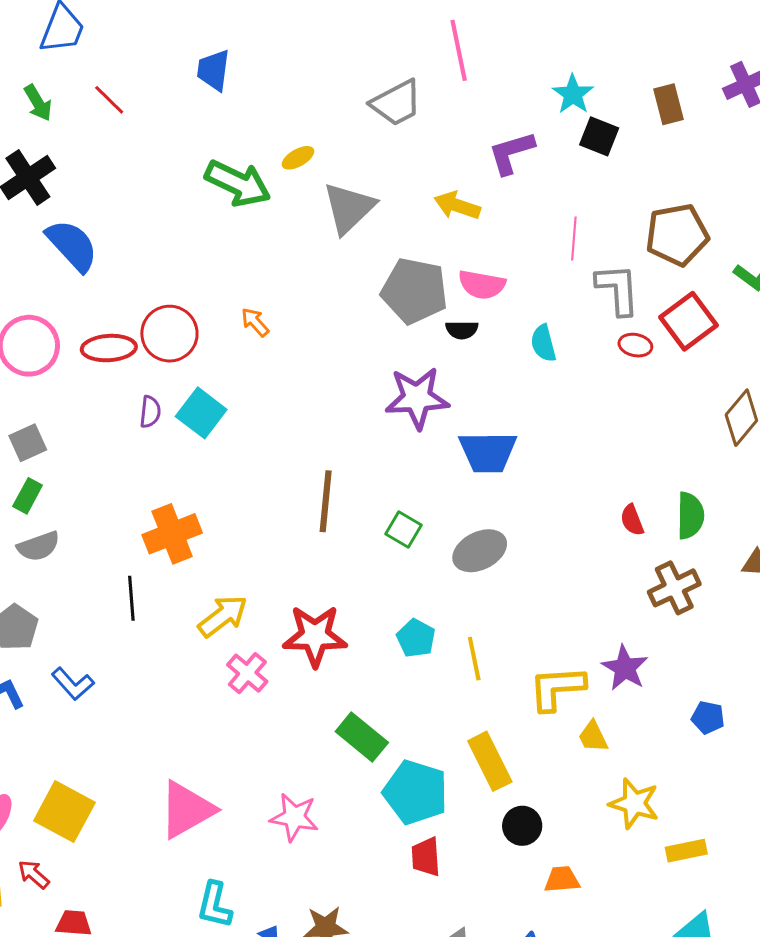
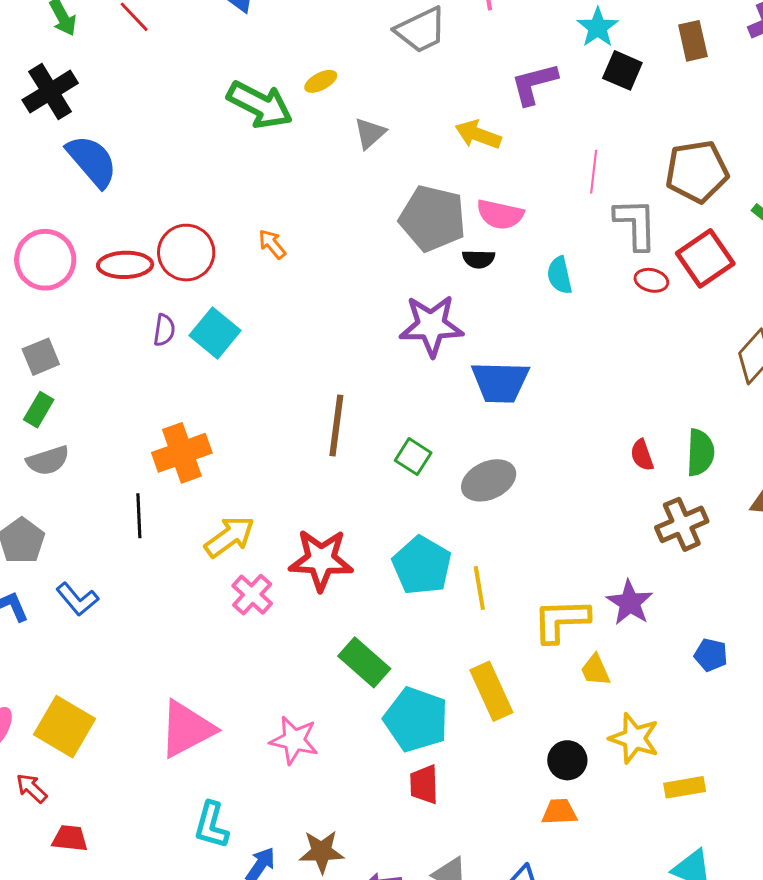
gray triangle: (349, 208) -> (370, 133), size x0.6
cyan pentagon: (416, 638) -> (422, 566), size x1.5
black circle: (522, 826) -> (567, 760), moved

